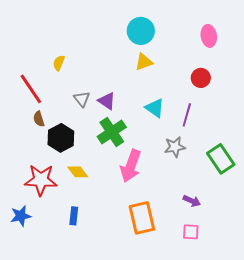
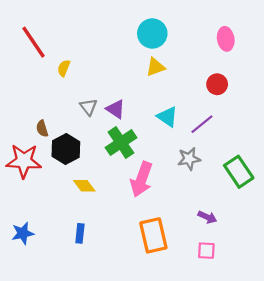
red line: (31, 89) -> (33, 42), moved
purple line: (187, 115) -> (202, 124), turned 35
red star: (41, 180) -> (24, 161), moved

